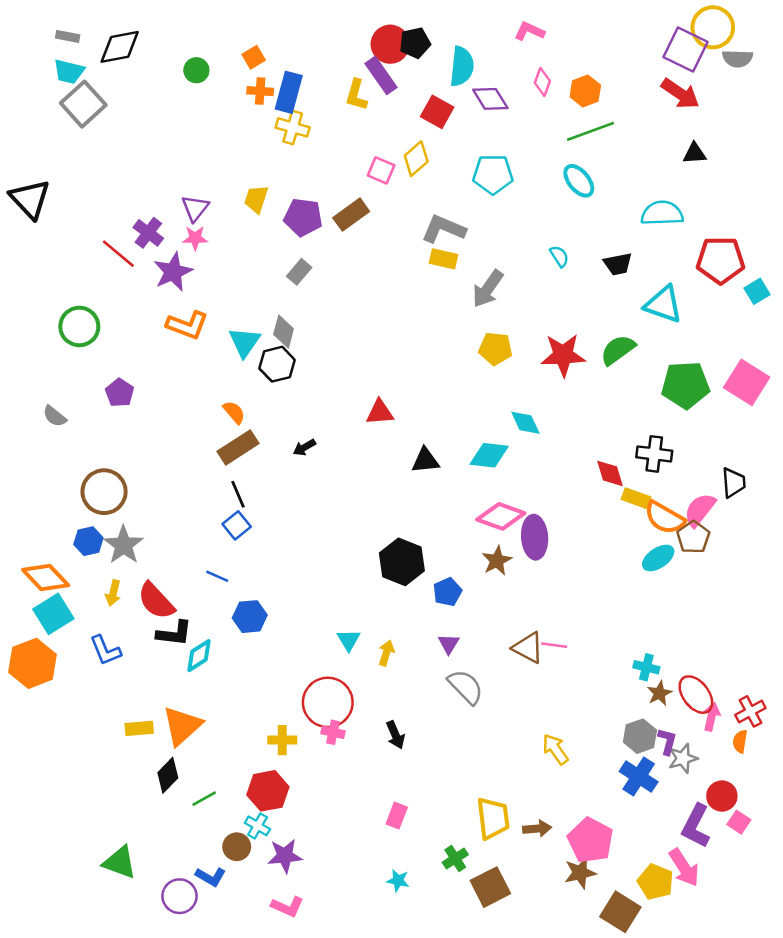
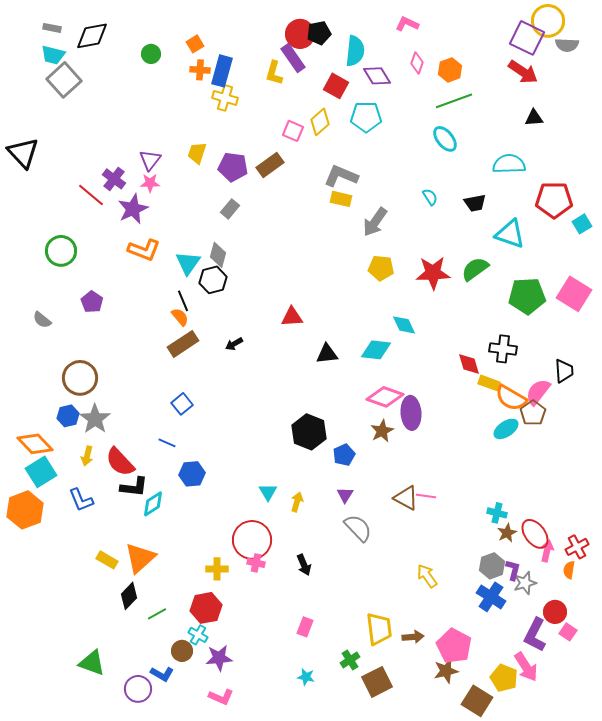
cyan pentagon: (493, 174) -> (366, 117), moved
black line: (238, 494) -> (183, 301), moved
yellow rectangle: (139, 728) -> (107, 560), turned 35

